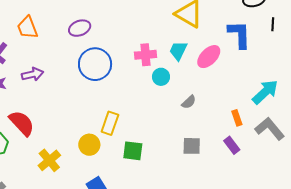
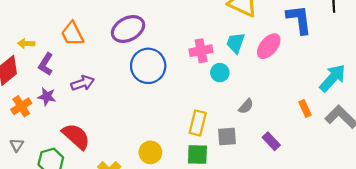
purple ellipse: (80, 28) -> (128, 29), size x1.4
gray semicircle: (189, 102) -> (246, 106), moved
yellow rectangle: (110, 123) -> (198, 123), moved
purple rectangle: (232, 145) -> (271, 141), moved
gray square: (192, 146) -> (227, 137), moved

